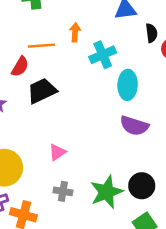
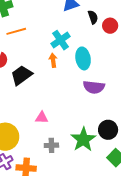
orange arrow: (75, 32) -> (53, 60), moved
orange line: (41, 46) -> (16, 31), moved
pink triangle: (57, 152) -> (42, 118), turned 48

